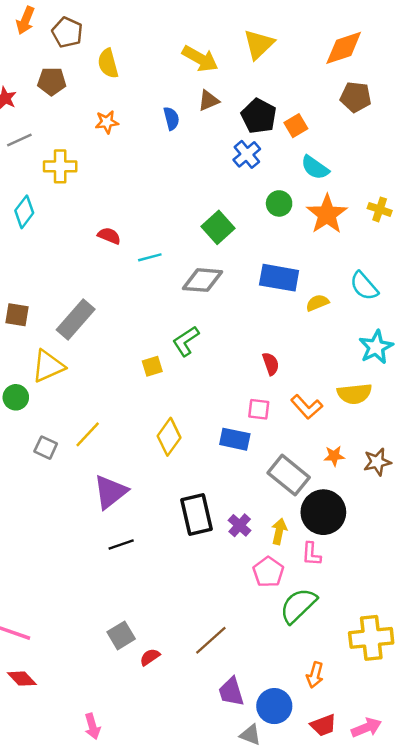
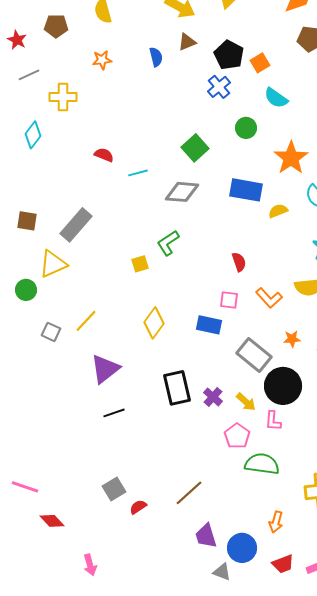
orange star: (327, 214) -> (291, 158), moved
yellow arrow: (279, 531) -> (246, 402), turned 120
green semicircle: (298, 606) -> (262, 464), turned 52
red diamond: (22, 679) -> (52, 521), moved

